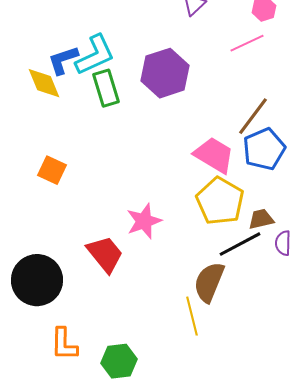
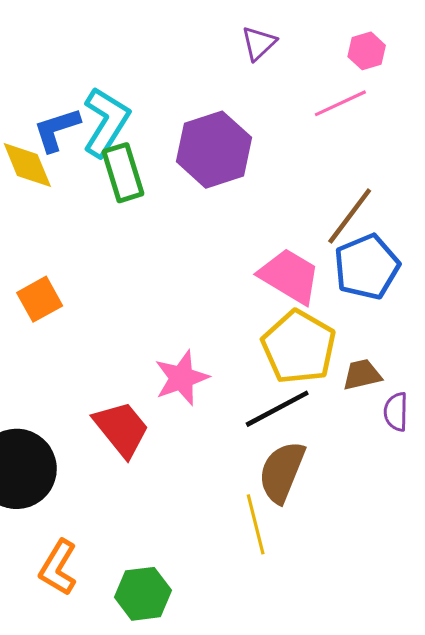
cyan L-shape: (95, 55) -> (106, 122), turned -33
orange square: (52, 170) -> (40, 299), turned 36
black line: (240, 244) -> (277, 409), moved
orange L-shape: (64, 344) -> (58, 568), turned 30

